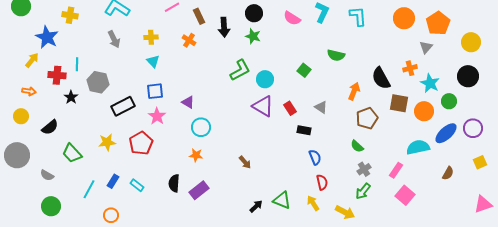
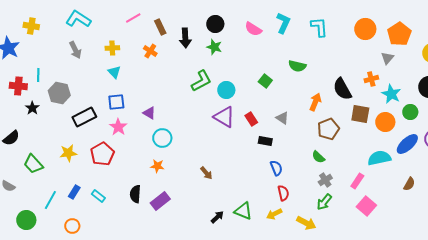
yellow arrow: (313, 203) -> (274, 214), turned -84
green circle: (51, 206) -> (26, 220), moved

